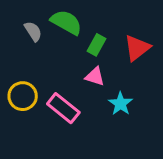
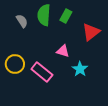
green semicircle: (66, 22) -> (44, 15), turned -115
green rectangle: (96, 45) -> (66, 16), moved

